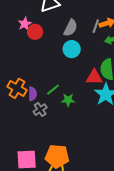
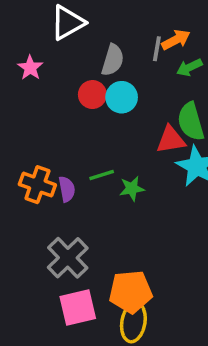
red circle: (35, 32) -> (92, 95), moved
green line: (53, 90) -> (102, 175), turned 32
gray cross: (40, 110) -> (68, 258), moved, size x1.6

